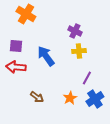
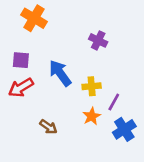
yellow cross: (79, 51) -> (92, 86), moved
red arrow: (16, 67) -> (21, 88), turned -36
orange star: (70, 98) -> (92, 116), moved

